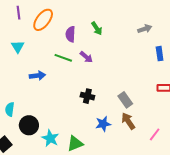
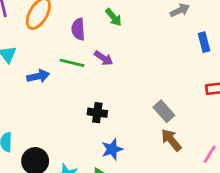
blue arrow: (37, 76) -> (38, 76), moved
black cross: (87, 96) -> (97, 113), moved
blue star: (103, 124) -> (112, 149), moved

